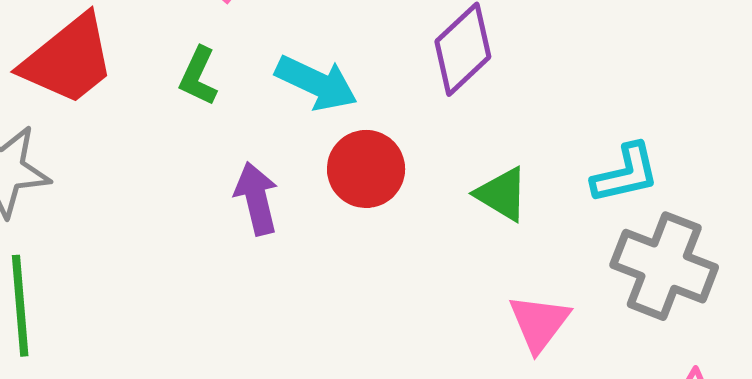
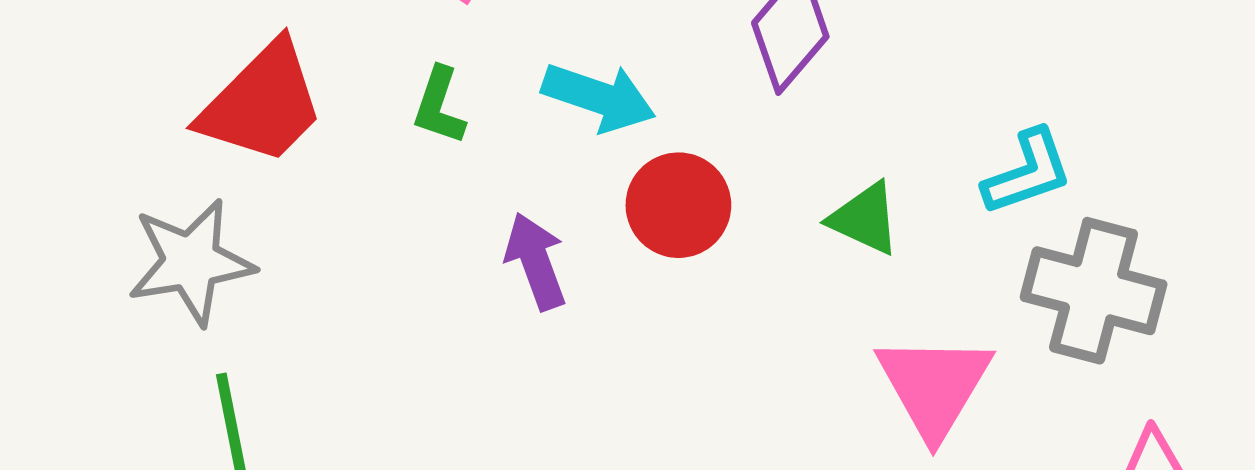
pink triangle: (539, 323) -> (934, 386), size x1.4

